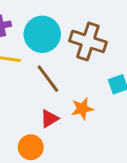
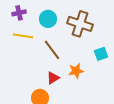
cyan circle: (42, 34) -> (48, 19), size x0.7

